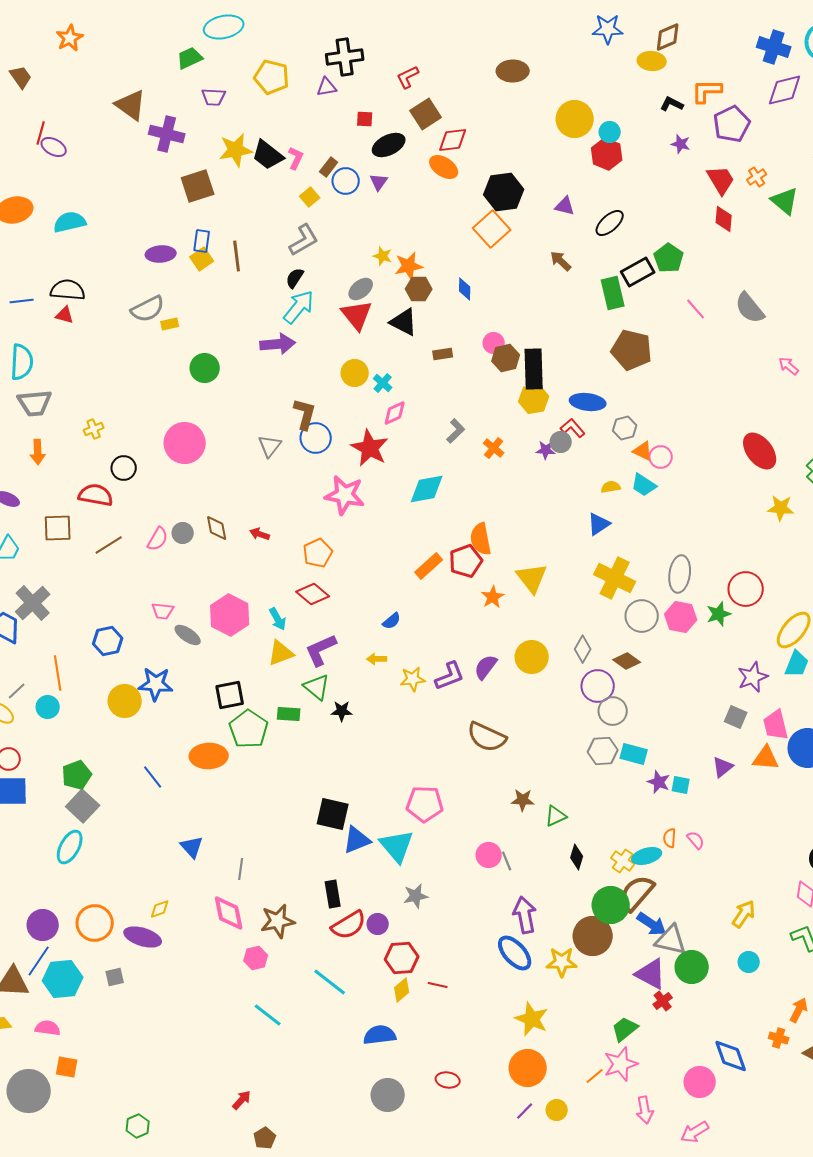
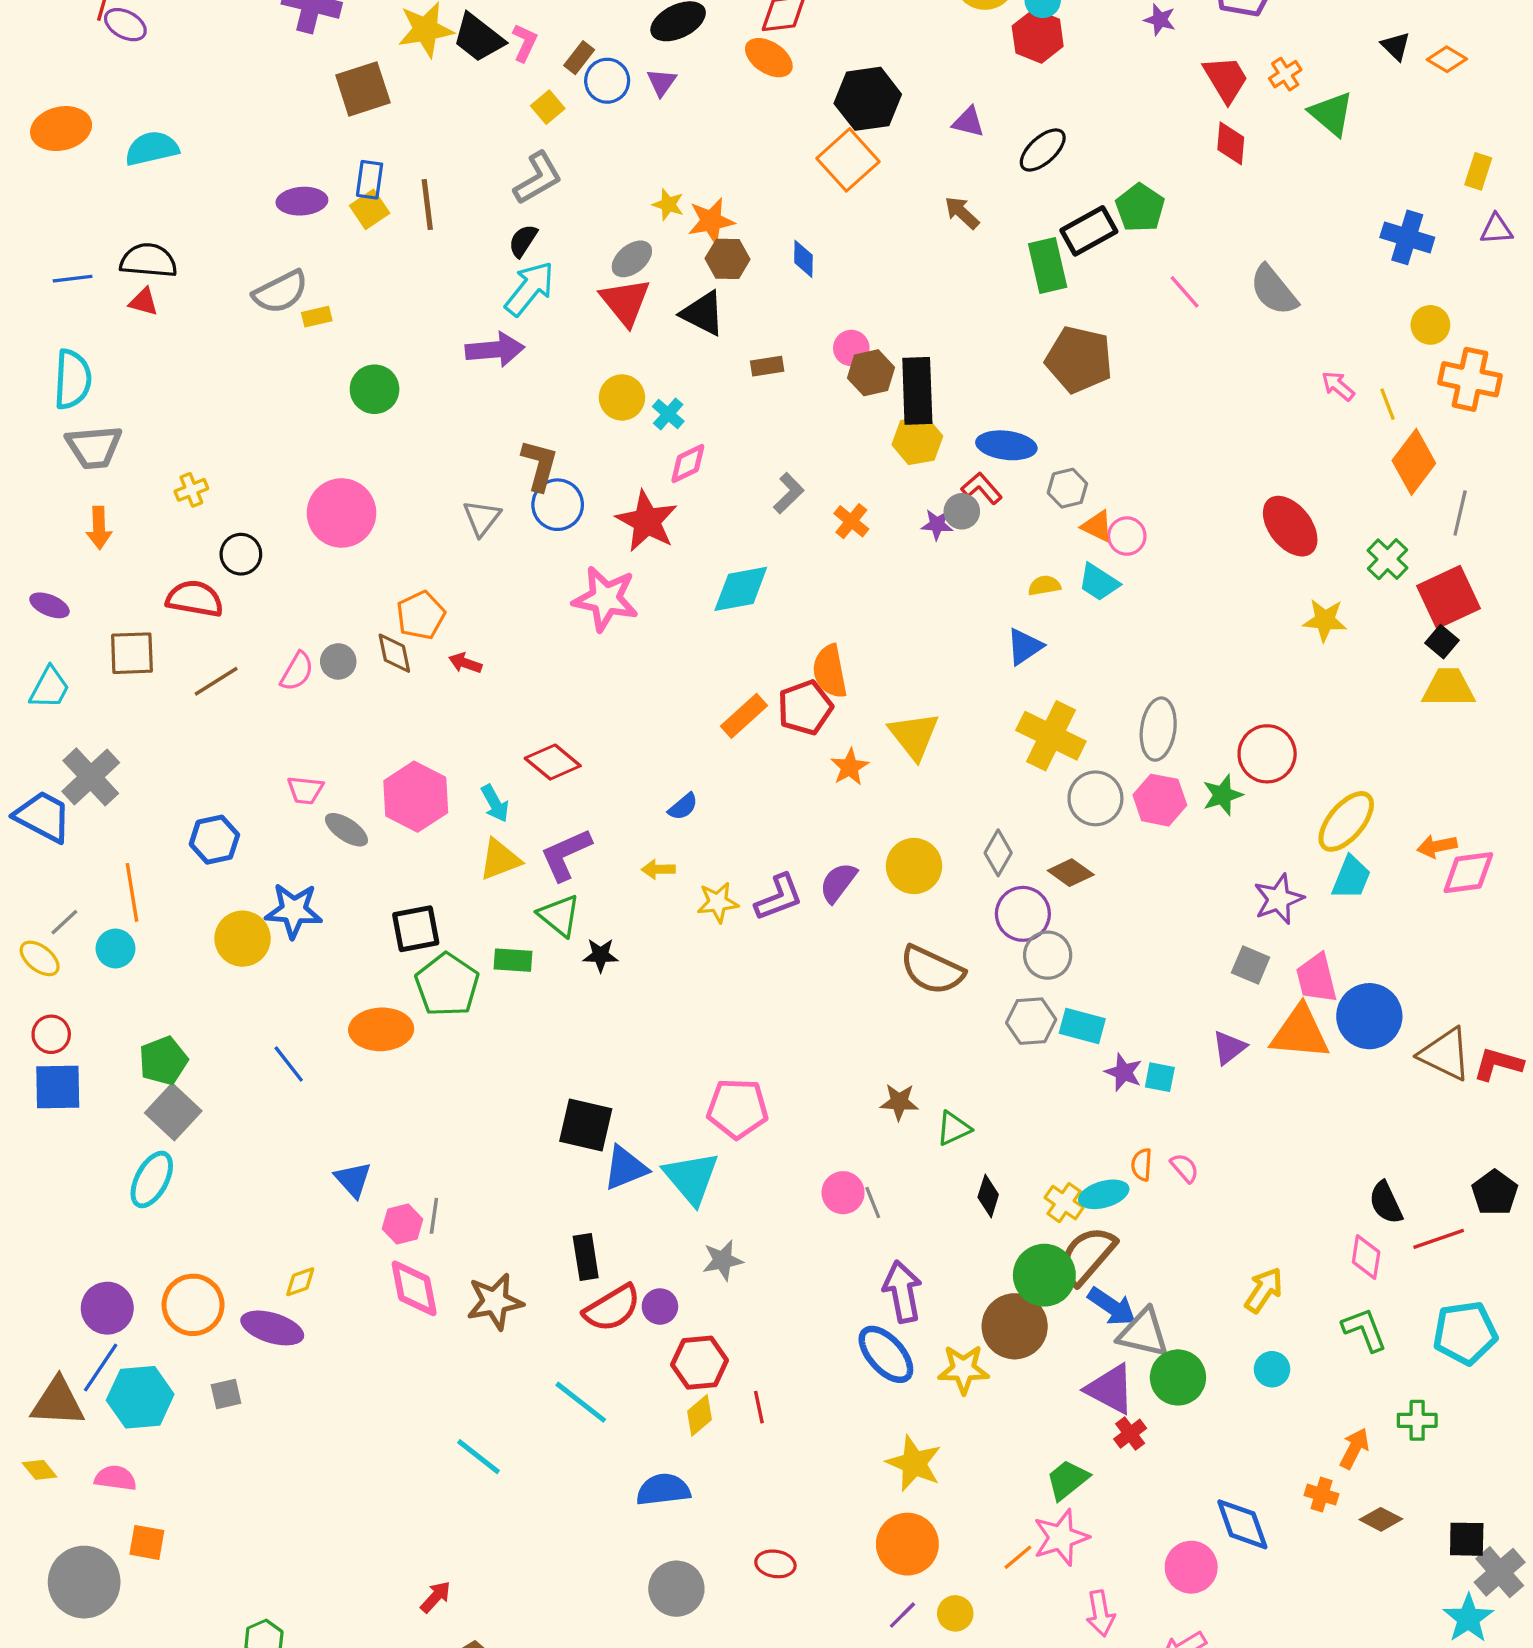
orange pentagon: (318, 553) -> (421, 615), moved
brown semicircle: (487, 737) -> (932, 970), moved
orange triangle: (766, 758) -> (1300, 1033), size x1.4
pink hexagon: (256, 958) -> (403, 1224), moved
red line: (438, 985) -> (759, 1407), turned 66

